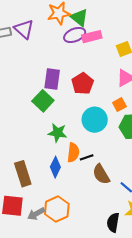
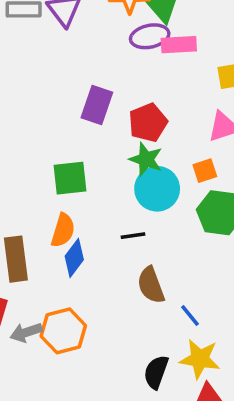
green square: (43, 101) -> (70, 178), moved, turned 30
green star: (58, 133) -> (146, 159), moved
orange semicircle: (73, 153) -> (63, 230), moved
black line: (87, 157) -> (133, 236), moved

